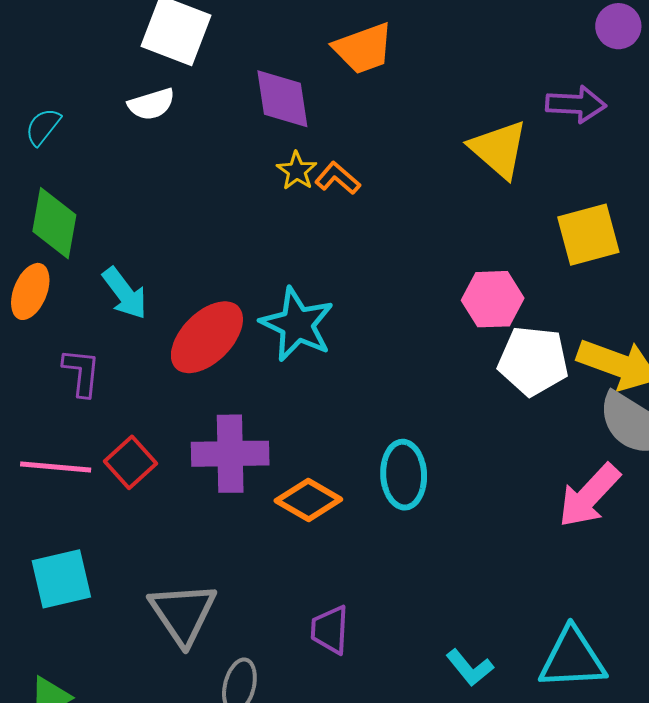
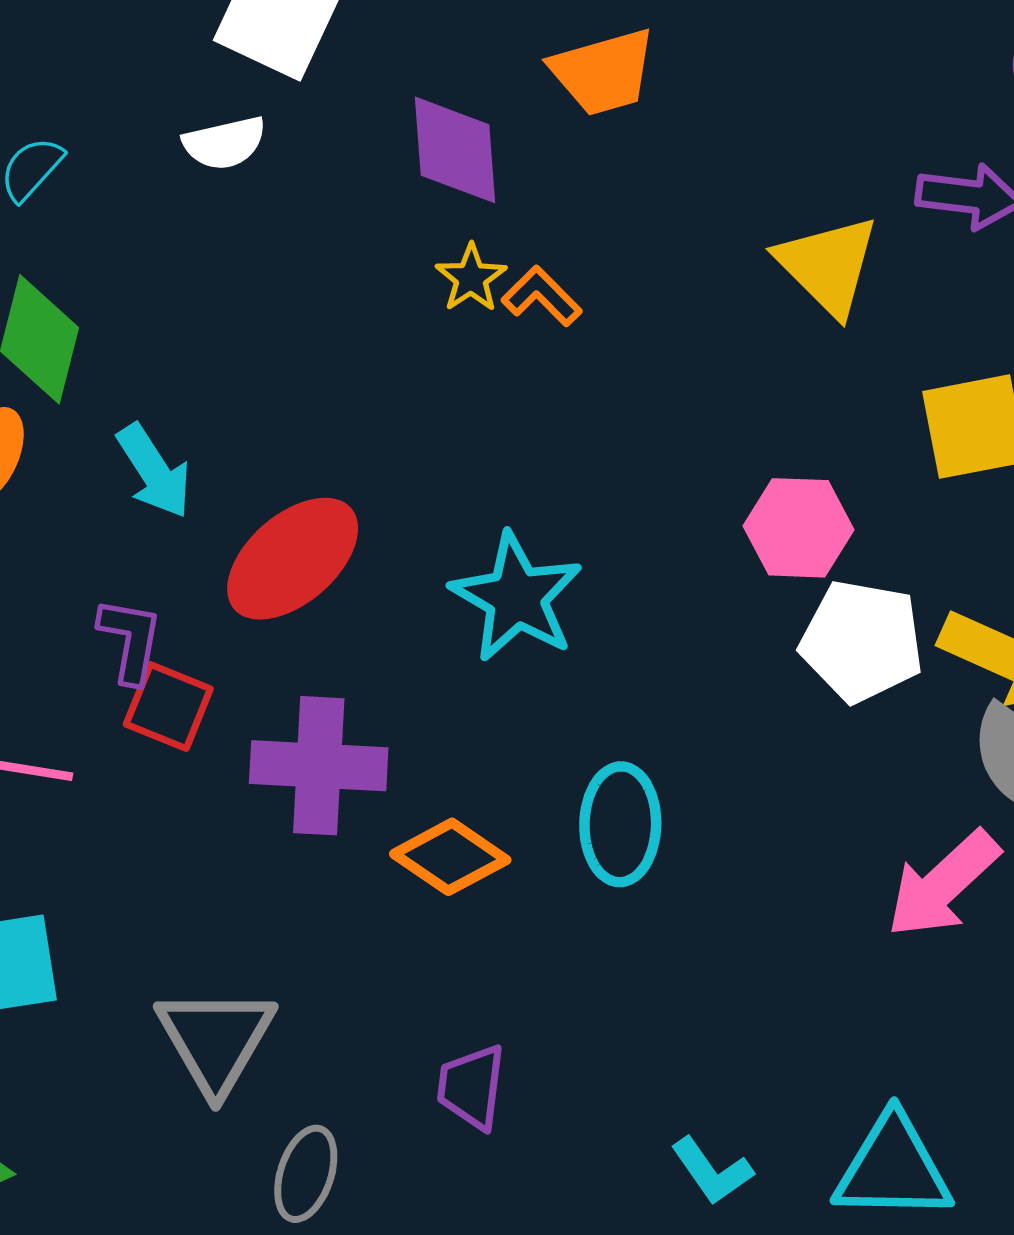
cyan star: (297, 324) -> (516, 597), moved
purple L-shape: (81, 372) -> (130, 640), moved
red square: (131, 462) -> (168, 707), moved, turned -30

